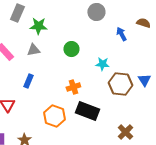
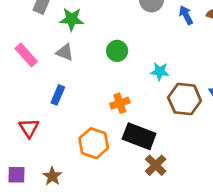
blue arrow: (121, 34) -> (186, 15), moved
gray triangle: (33, 50) -> (65, 52), turned 32
brown cross: (125, 132) -> (156, 165), moved

